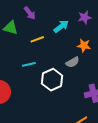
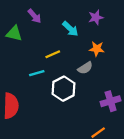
cyan arrow: (61, 26) -> (70, 29), turned 84
yellow line: (37, 39) -> (53, 54), moved

